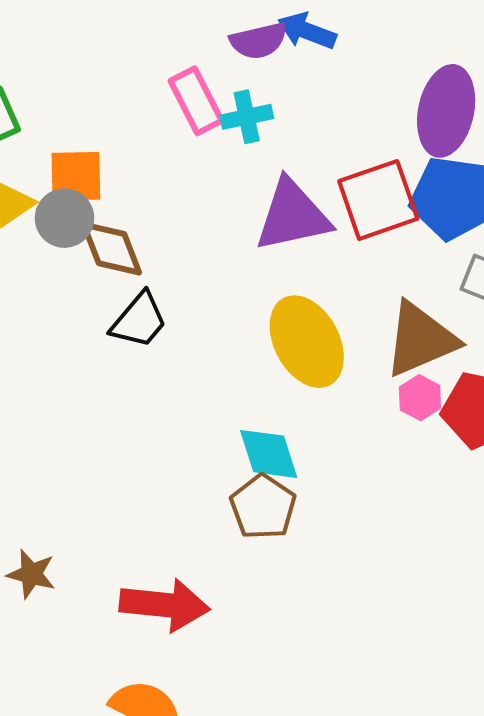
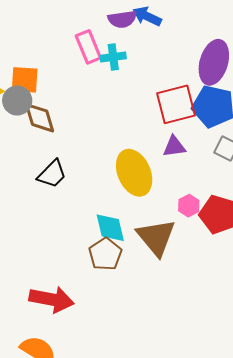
purple triangle: (293, 216) -> (174, 147), moved, size x0.6
black trapezoid: (139, 320) -> (52, 174), moved
brown triangle: (421, 339) -> (156, 237), moved, turned -51

